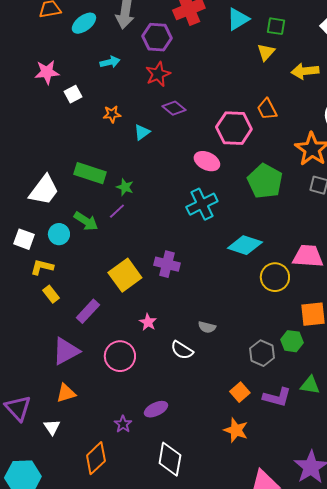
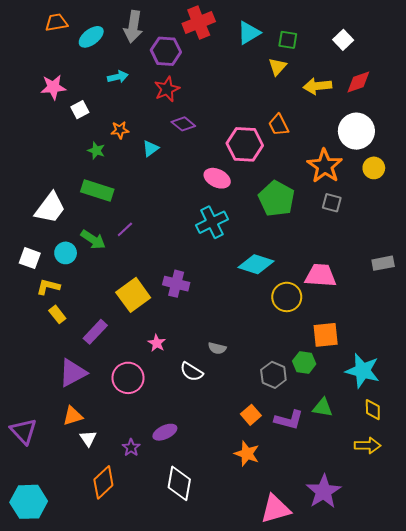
green star: (125, 187) -> (96, 151), moved
white triangle: (52, 427) -> (88, 438), moved

